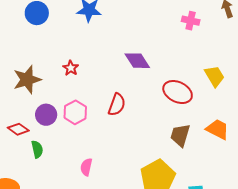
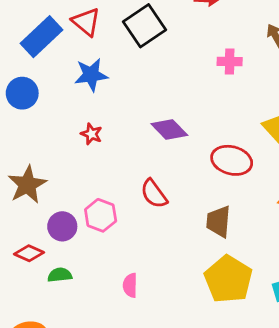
red star: (71, 68) -> (91, 134), moved
red semicircle: (117, 105) -> (154, 194), turned 135
brown trapezoid: (180, 135) -> (219, 221), moved
green semicircle: (37, 149) -> (60, 275), turned -72

